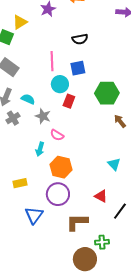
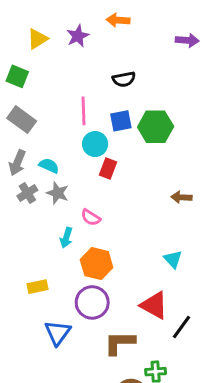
yellow triangle: (20, 22) -> (37, 39), moved
green hexagon: (107, 93) -> (156, 127), moved
gray star: (43, 116) -> (58, 193), moved
brown arrow: (120, 121) -> (181, 197), turned -48
red triangle: (101, 196) -> (154, 305), size x1.5

